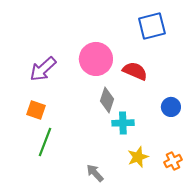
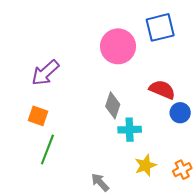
pink circle: (96, 59) -> (118, 46), moved
red semicircle: (135, 71) -> (162, 90), moved

